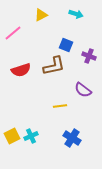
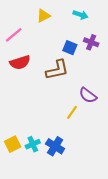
purple cross: (89, 56) -> (91, 42), moved
red semicircle: (21, 70) -> (20, 62), moved
yellow line: (60, 106) -> (72, 112), moved, turned -48
blue cross: (72, 138) -> (55, 146), moved

